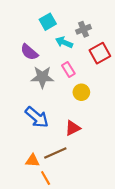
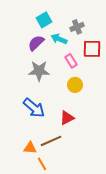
purple semicircle: (29, 52) -> (36, 43), moved, turned 96
red square: (100, 53) -> (92, 49), turned 30
pink rectangle: (68, 69) -> (71, 61), moved

